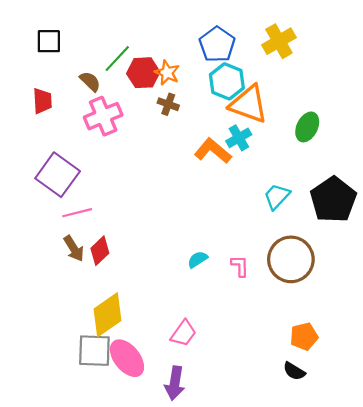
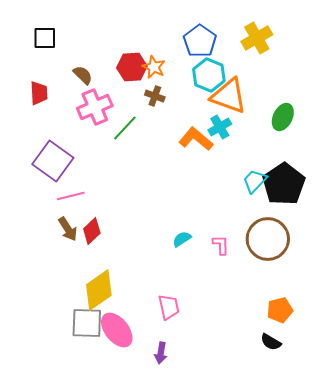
green line: (117, 59) -> (125, 128), moved
black pentagon: (333, 200) -> (284, 184), moved
pink trapezoid: (183, 333) -> (169, 307), turned -48
purple arrow: (175, 383) -> (161, 353), size x0.7

